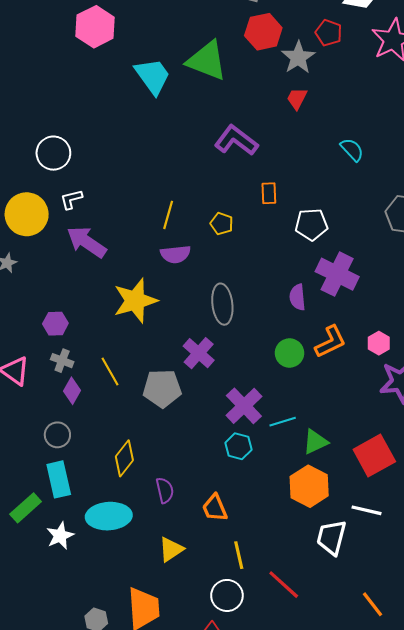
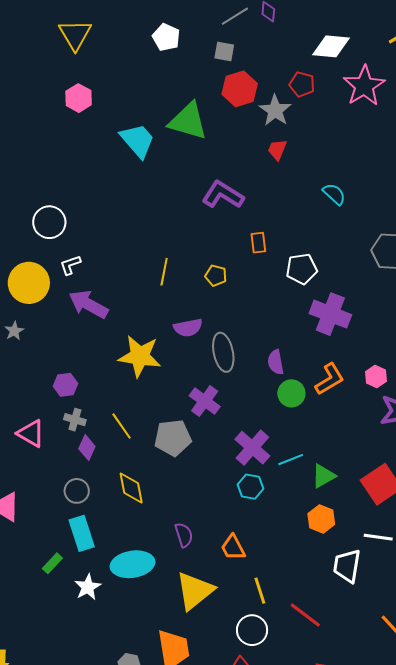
pink hexagon: (95, 27) -> (79, 98), size x0.7
purple semicircle: (175, 254) -> (188, 328), moved
purple semicircle: (297, 297) -> (276, 362), moved
yellow star: (135, 301) -> (140, 356), turned 30
yellow diamond: (124, 458) -> (131, 488), moved, turned -44
orange hexagon: (309, 486) -> (321, 519), size x0.7
green rectangle: (26, 508) -> (52, 563), size x0.7
yellow triangle: (171, 549) -> (195, 591), size x1.6

